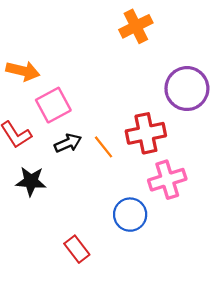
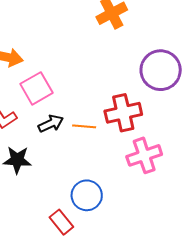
orange line: (104, 147) -> (84, 126), turned -45
blue circle: (130, 215) -> (87, 195), moved

